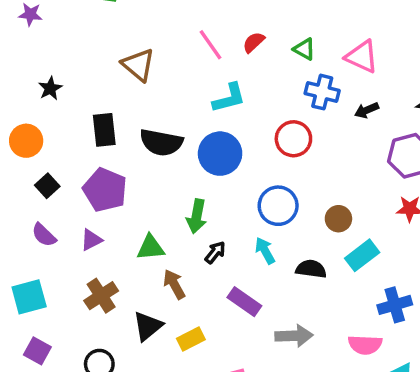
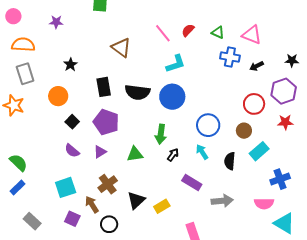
red circle: (293, 139) -> (254, 104), moved
black semicircle: (311, 269) -> (230, 161), turned -90
brown arrow: (174, 284) -> (92, 205), moved

